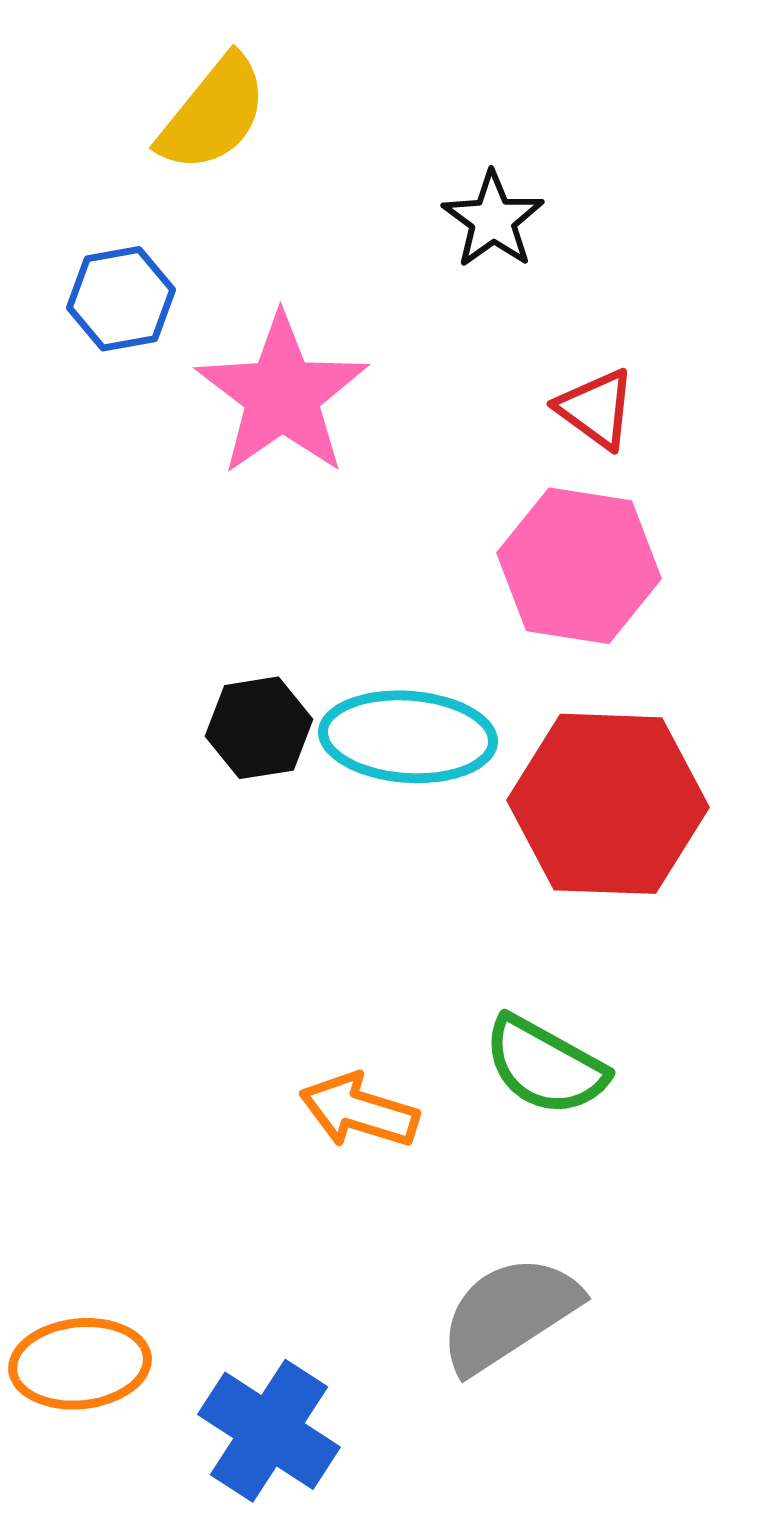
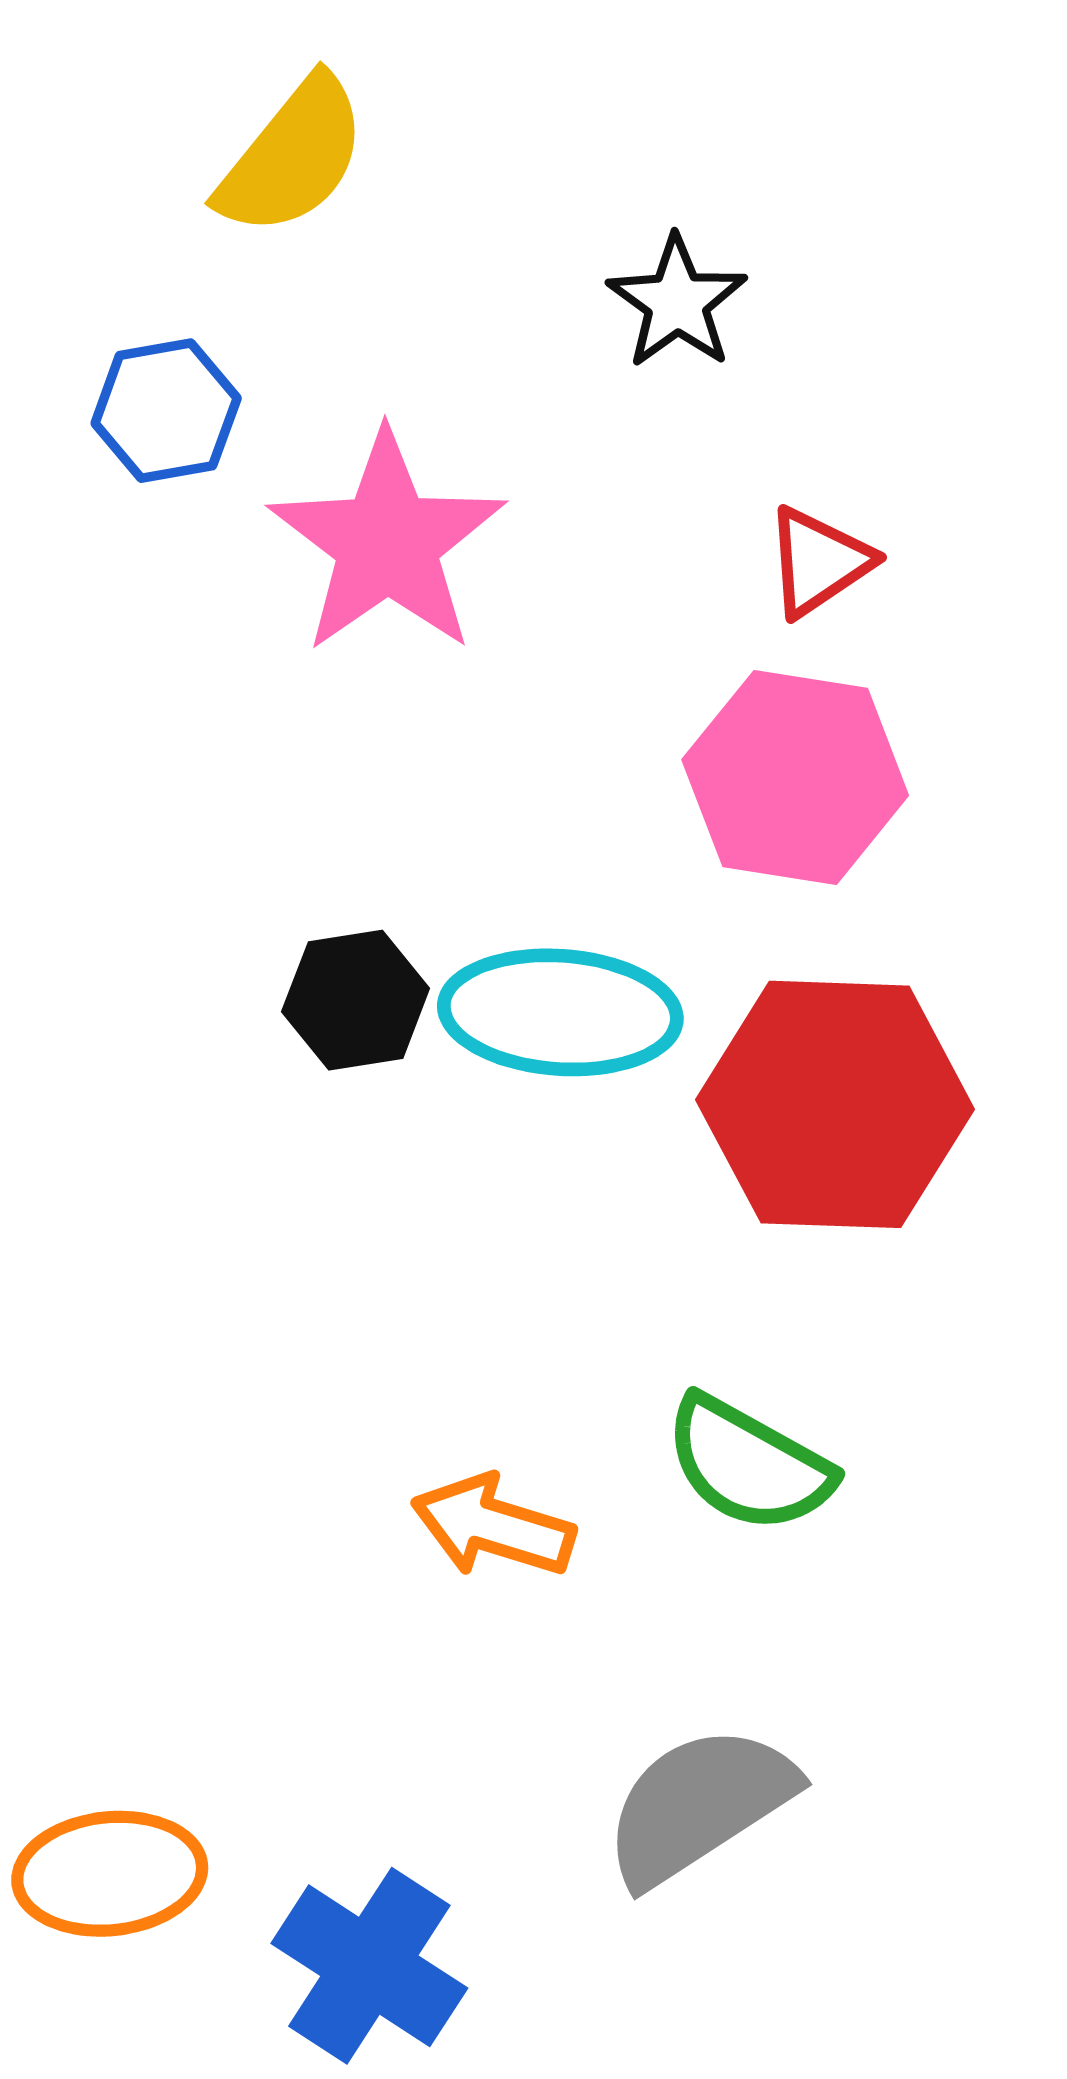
red triangle: (596, 409) -> (819, 562), turned 50

